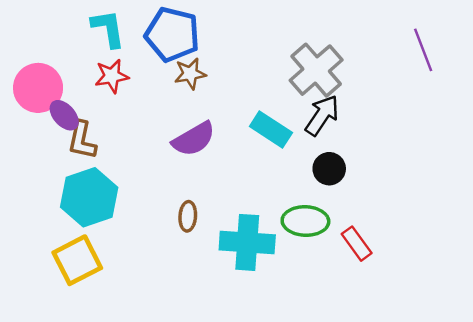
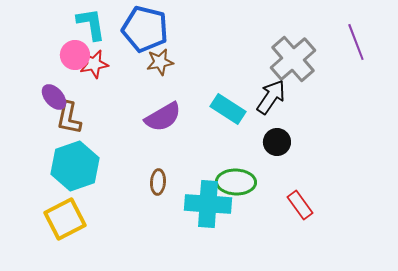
gray cross: (316, 70) -> (293, 59), moved
pink circle: (38, 88) -> (75, 55), moved, size x0.7
green ellipse: (305, 221) -> (236, 182), moved

